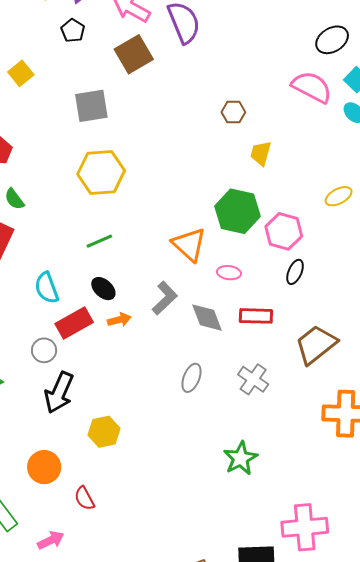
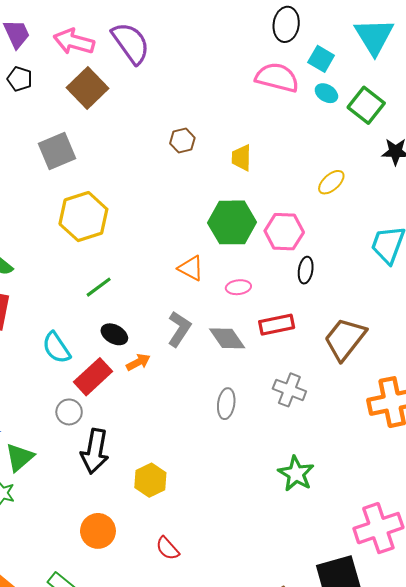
black ellipse: (332, 40) -> (286, 24), turned -36
brown hexagon: (233, 112) -> (182, 141), moved
orange triangle: (189, 244) -> (191, 268), size x0.7
red semicircle: (84, 498) -> (167, 548), moved

